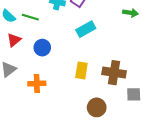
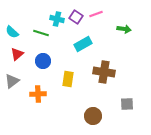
green line: (30, 17) -> (41, 33), moved
yellow rectangle: (81, 70) -> (68, 79), moved
brown cross: (114, 73) -> (104, 72), moved

